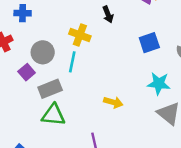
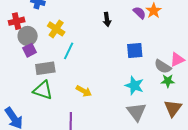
yellow cross: (80, 35) -> (56, 29), moved
gray circle: (43, 52) -> (28, 36), moved
yellow arrow: (113, 102) -> (84, 91), moved

